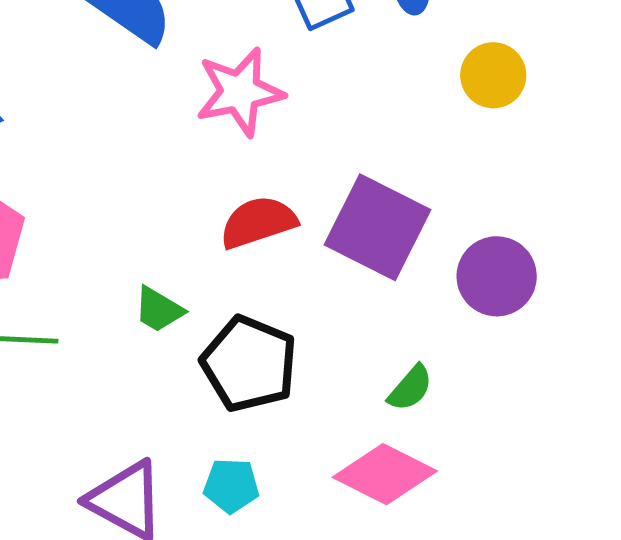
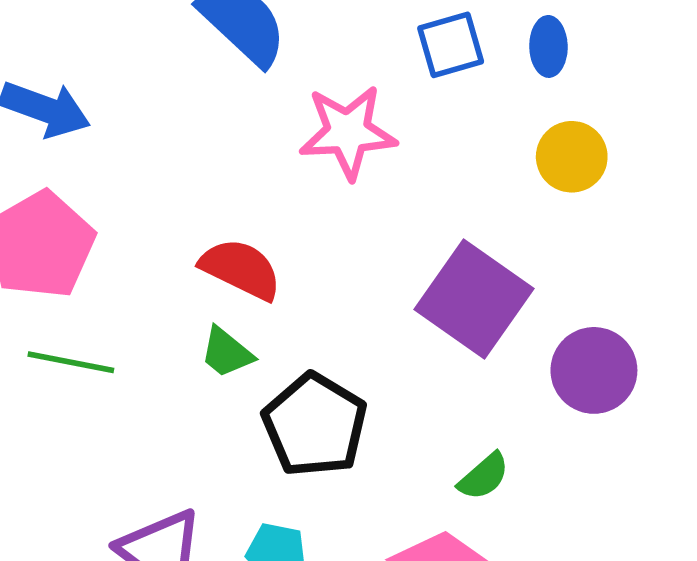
yellow circle: (493, 75) -> (572, 157), moved
red semicircle: (258, 222) -> (241, 269), moved, turned 36

